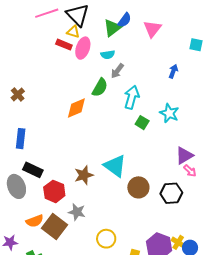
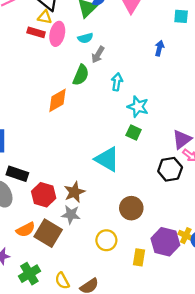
cyan arrow: (132, 97) -> (117, 82), size x0.7
cyan star: (169, 113) -> (138, 107), moved
green square: (142, 123) -> (134, 133), moved
brown star: (84, 175) -> (74, 192), moved
brown circle: (138, 187) -> (131, 208), moved
black hexagon: (171, 193) -> (170, 169), moved

